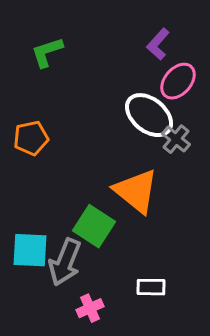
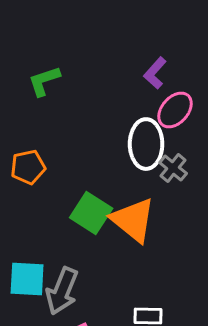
white ellipse: (149, 115) -> (146, 144), turned 51
green square: (94, 226) -> (91, 213), moved

